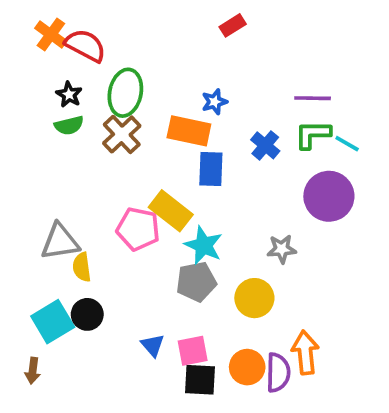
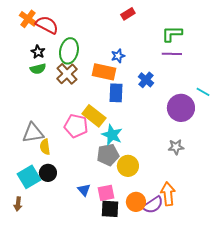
green L-shape: (313, 134) -> (172, 34), moved
cyan line: (347, 144) -> (203, 92), moved
gray star: (282, 249) -> (176, 147), moved
yellow circle: (254, 298) -> (128, 166), moved
purple semicircle: (278, 373) -> (153, 205), turned 55

